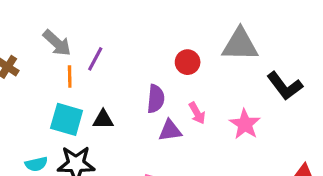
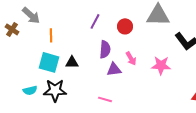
gray arrow: (57, 43) -> (31, 15), moved
purple line: (95, 59) -> (95, 21), moved
pink star: (245, 124) -> (161, 65), turned -30

